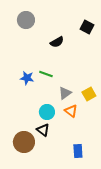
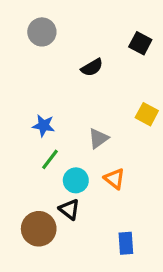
green line: (46, 74) -> (50, 159), moved, turned -72
gray triangle: (65, 93) -> (98, 138), moved
yellow square: (89, 94) -> (147, 114), moved, turned -32

